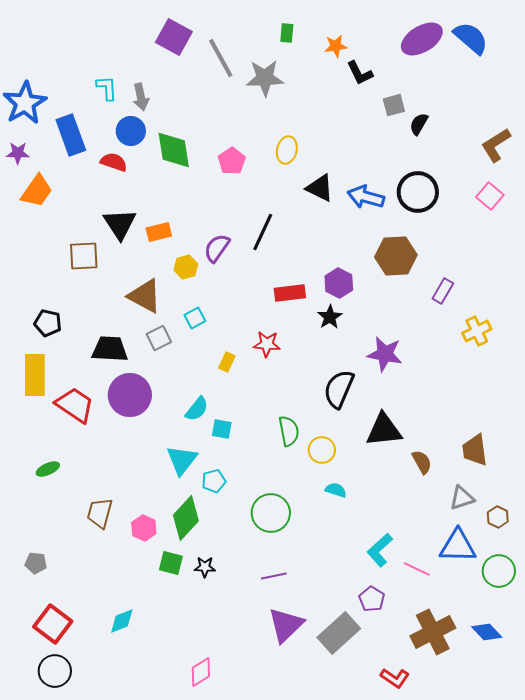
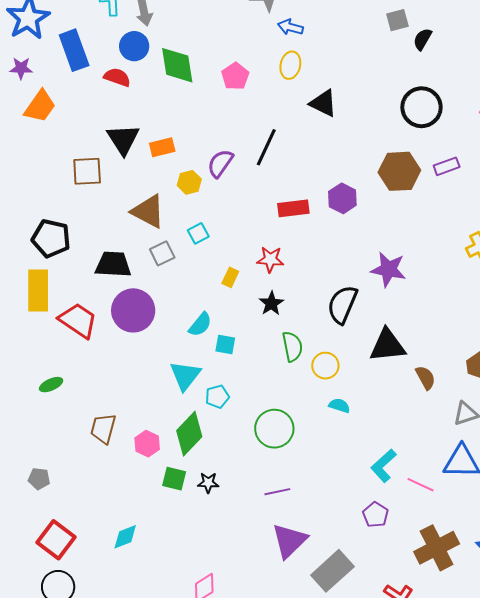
blue arrow: (366, 197) -> (290, 27), moved, size x0.7
purple rectangle: (443, 291) -> (447, 166), moved, turned 40
black star: (330, 317) -> (271, 303), moved
black pentagon: (48, 323) -> (51, 238), size x1.4
gray rectangle: (339, 633) -> (332, 571), moved

